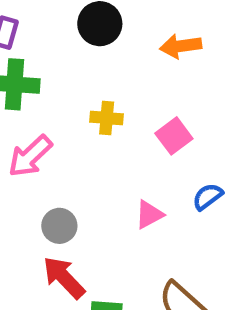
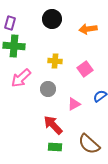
gray circle: (59, 226) -> (48, 89), moved
red arrow: (64, 277) -> (53, 125), moved

